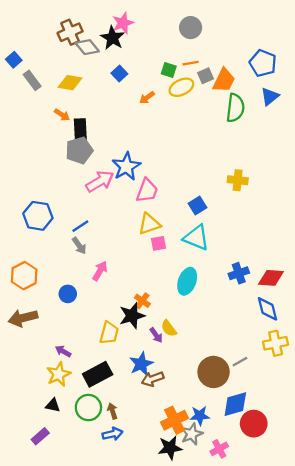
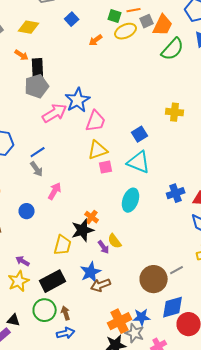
green semicircle: (235, 108) -> (173, 49), turned 35
black triangle: (53, 405) -> (14, 320), moved
gray star: (192, 434) -> (135, 333), turned -30

